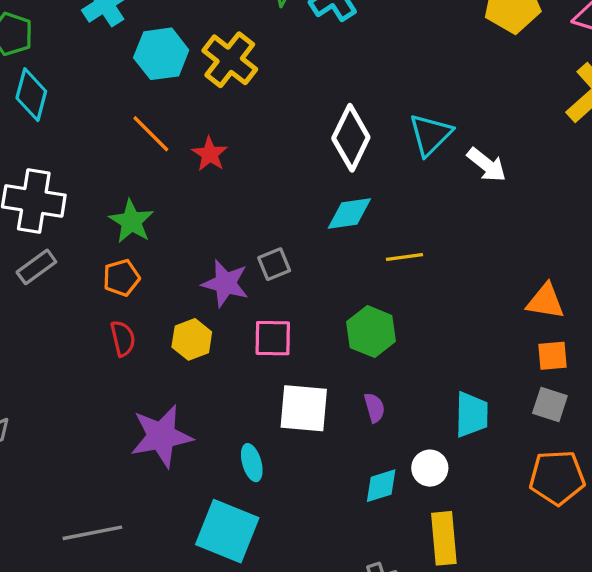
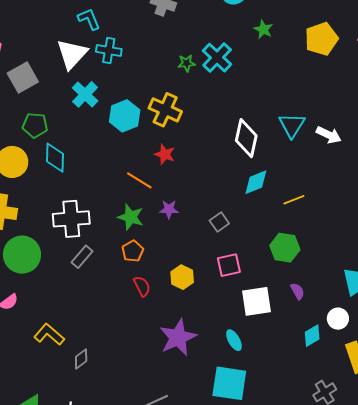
orange line: (151, 134) -> (139, 180), moved
red star: (210, 154) -> (165, 154), moved
purple star: (225, 283) -> (169, 209), moved, size x0.7

